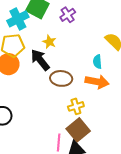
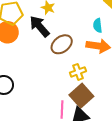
brown ellipse: (61, 78) -> (62, 44), turned -40

